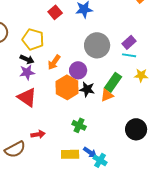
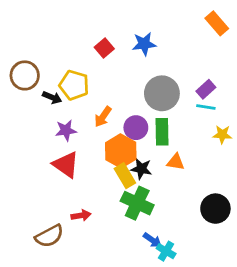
black arrow: (27, 59) -> (52, 97), moved
green rectangle: (113, 82) -> (162, 132), moved, turned -36
black star: (87, 89) -> (141, 169), moved
orange triangle: (107, 95) -> (176, 162), turned 32
green cross: (79, 125) -> (137, 203), size x1.6
yellow rectangle: (70, 154) -> (125, 176), moved, turned 60

